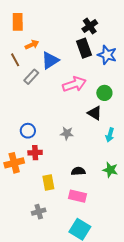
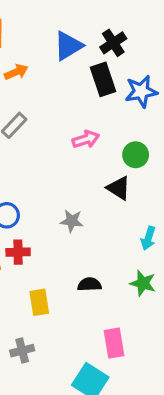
blue star: (107, 55) -> (141, 91), turned -30
blue triangle: (50, 60) -> (68, 46), moved
pink arrow: (74, 84) -> (86, 139), size x0.7
cyan arrow: (110, 135) -> (148, 238), moved
pink rectangle: (78, 196) -> (114, 343), moved, turned 66

